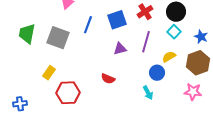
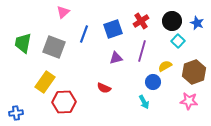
cyan square: (174, 32) -> (178, 41), moved
blue star: (201, 37) -> (197, 23), moved
yellow rectangle: (49, 73) -> (45, 82), size x1.5

